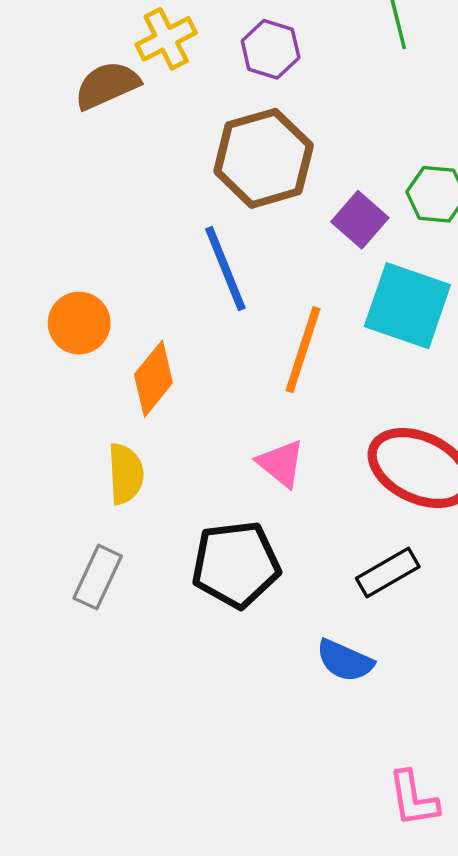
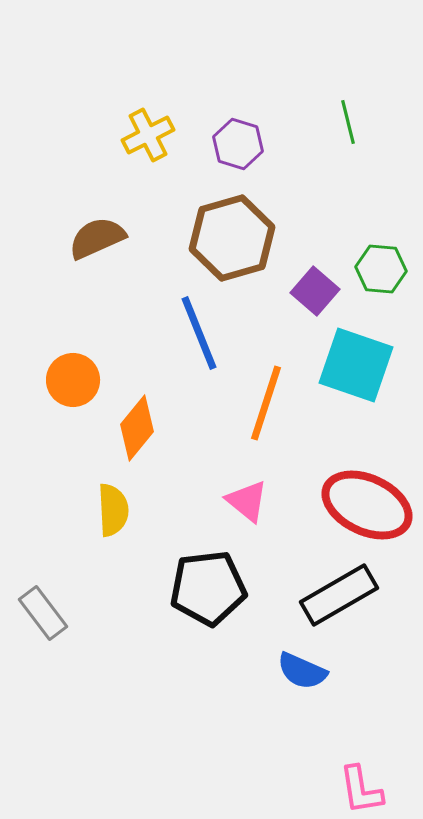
brown semicircle: (107, 85) -> (97, 238), moved
black rectangle: (388, 572) -> (339, 595), size x1.4
gray rectangle: (98, 577) -> (43, 613), moved, turned -62

